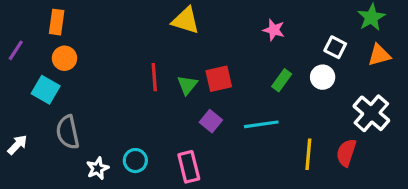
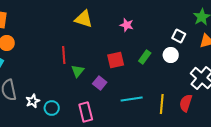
pink star: (274, 30) -> (127, 25), moved
red square: (219, 79) -> (116, 60), moved
green triangle: (187, 85) -> (78, 71), moved
cyan line: (261, 124) -> (132, 99), moved
white star: (98, 168) -> (33, 101), moved

